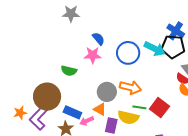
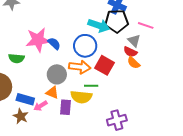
blue semicircle: (98, 39) -> (54, 43), moved
blue circle: (128, 53) -> (85, 46), moved
pink star: (93, 55) -> (38, 40), size x1.4
red square: (159, 108) -> (105, 65), moved

